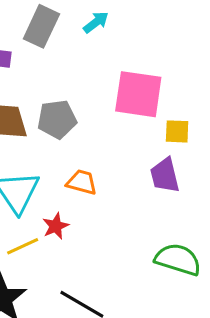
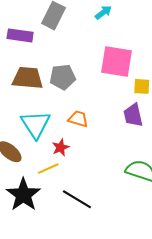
cyan arrow: (96, 22) -> (103, 12), moved
yellow line: (23, 246) -> (48, 169), moved

